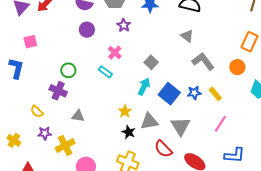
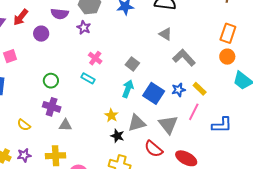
purple star: (124, 25) -> (84, 27), moved
purple circle: (87, 30) -> (41, 34), moved
orange circle: (237, 67) -> (227, 57), moved
purple cross: (58, 91) -> (52, 107), moved
pink line: (220, 124) -> (194, 112), moved
purple star: (45, 133) -> (24, 155), moved
yellow cross: (65, 145) -> (56, 156), turned 30
blue L-shape: (235, 155) -> (222, 125), moved

